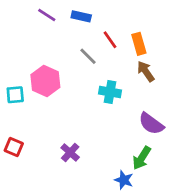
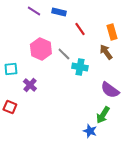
orange rectangle: (139, 44) -> (112, 32), moved
gray line: (88, 56) -> (64, 54), moved
pink hexagon: (45, 81) -> (41, 49), moved
purple cross: (70, 153) -> (30, 85), moved

